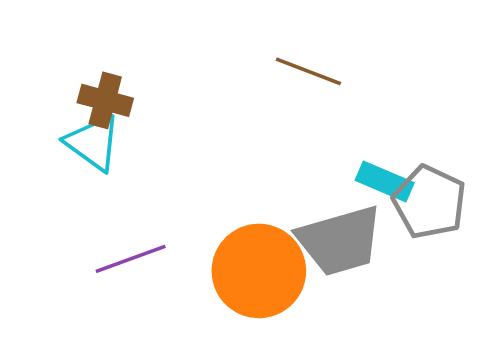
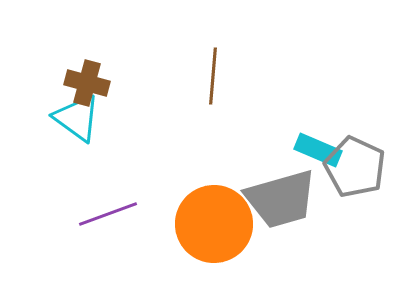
brown line: (308, 71) -> (213, 76), moved, turned 74

